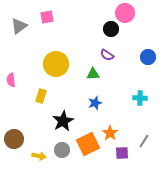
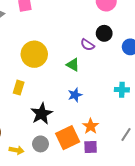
black circle: (111, 29) -> (104, 33), moved
green triangle: (93, 74) -> (73, 65), turned 32
purple square: (122, 153) -> (91, 147), moved

